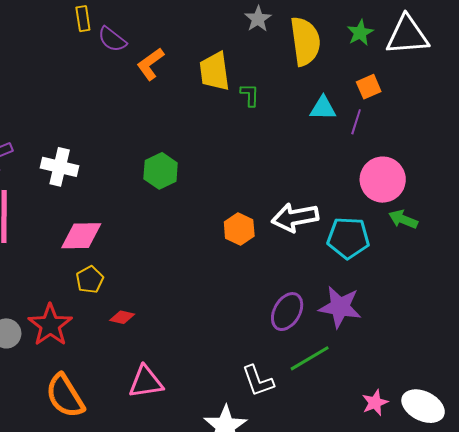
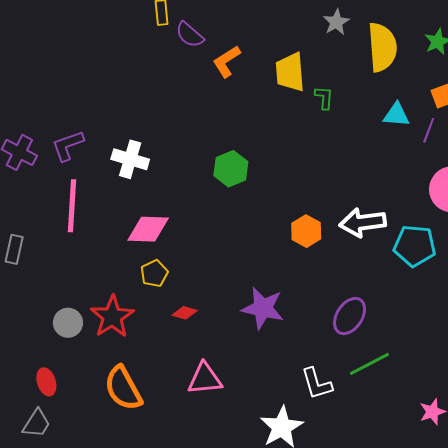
purple star: (340, 307) -> (263, 308), moved

